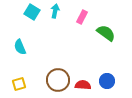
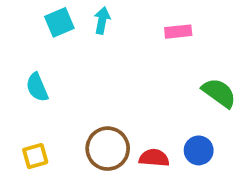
cyan square: (32, 12) -> (59, 22), turned 35
pink rectangle: (82, 17) -> (178, 32), moved, turned 56
green semicircle: (106, 33) -> (219, 93), moved

